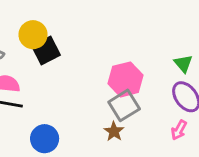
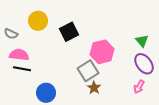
black square: (46, 51) -> (69, 32), moved
gray square: (124, 105) -> (88, 71), moved

